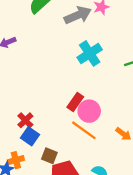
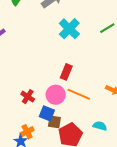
pink circle: (89, 111) -> (56, 95), moved
blue square: (30, 136) -> (47, 113), moved

